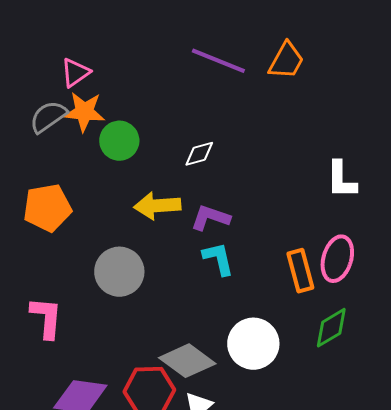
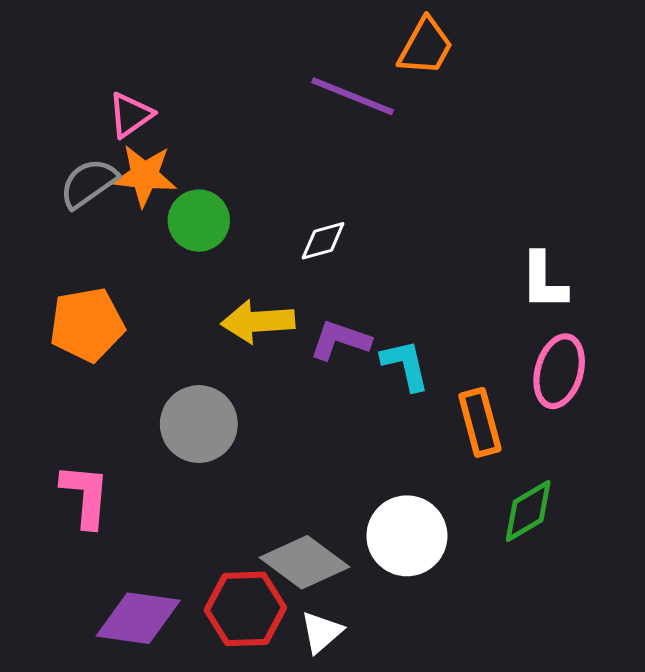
orange trapezoid: (286, 61) -> (426, 47), moved
cyan L-shape: (218, 259) -> (405, 365), moved
pink ellipse: (337, 259) -> (559, 371), moved

